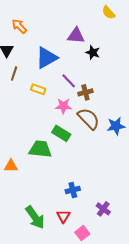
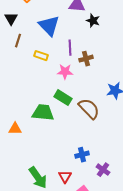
blue triangle: (47, 58) -> (49, 26), turned -45
purple line: (69, 81) -> (70, 48), turned 42
brown semicircle: (89, 119) -> (89, 109), moved
blue cross: (73, 190) -> (82, 155), moved

